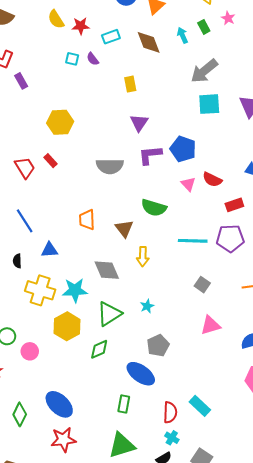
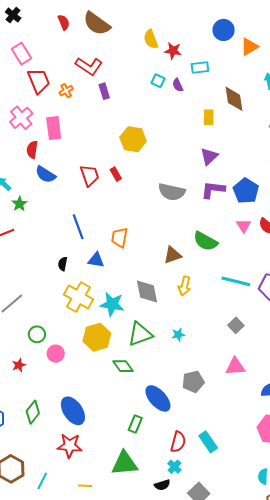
brown diamond: (149, 42) -> (234, 99), moved
orange trapezoid: (87, 220) -> (120, 238), moved
brown triangle: (124, 229) -> (172, 255), turned 36
gray pentagon: (158, 345) -> (193, 382), moved
green diamond: (99, 349) -> (123, 366), turned 65

